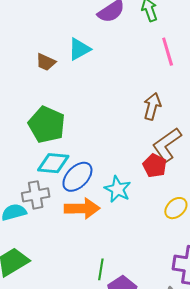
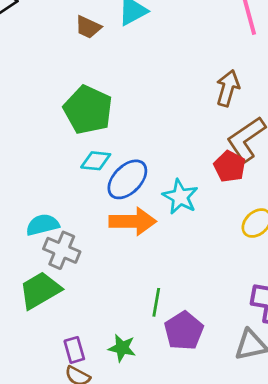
cyan diamond: (53, 163) -> (96, 161), size x0.7
gray cross: (36, 195) -> (62, 250), moved, turned 32

